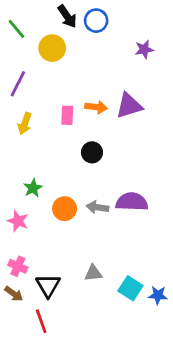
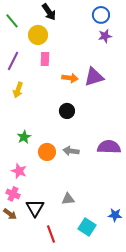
blue circle: (96, 21) -> (101, 15), moved
pink rectangle: (67, 115) -> (45, 59), moved
purple semicircle: (132, 202) -> (109, 147), moved
pink star: (18, 221) -> (19, 171), moved
cyan square: (130, 288) -> (87, 227), moved
red line: (41, 321) -> (51, 234), moved

